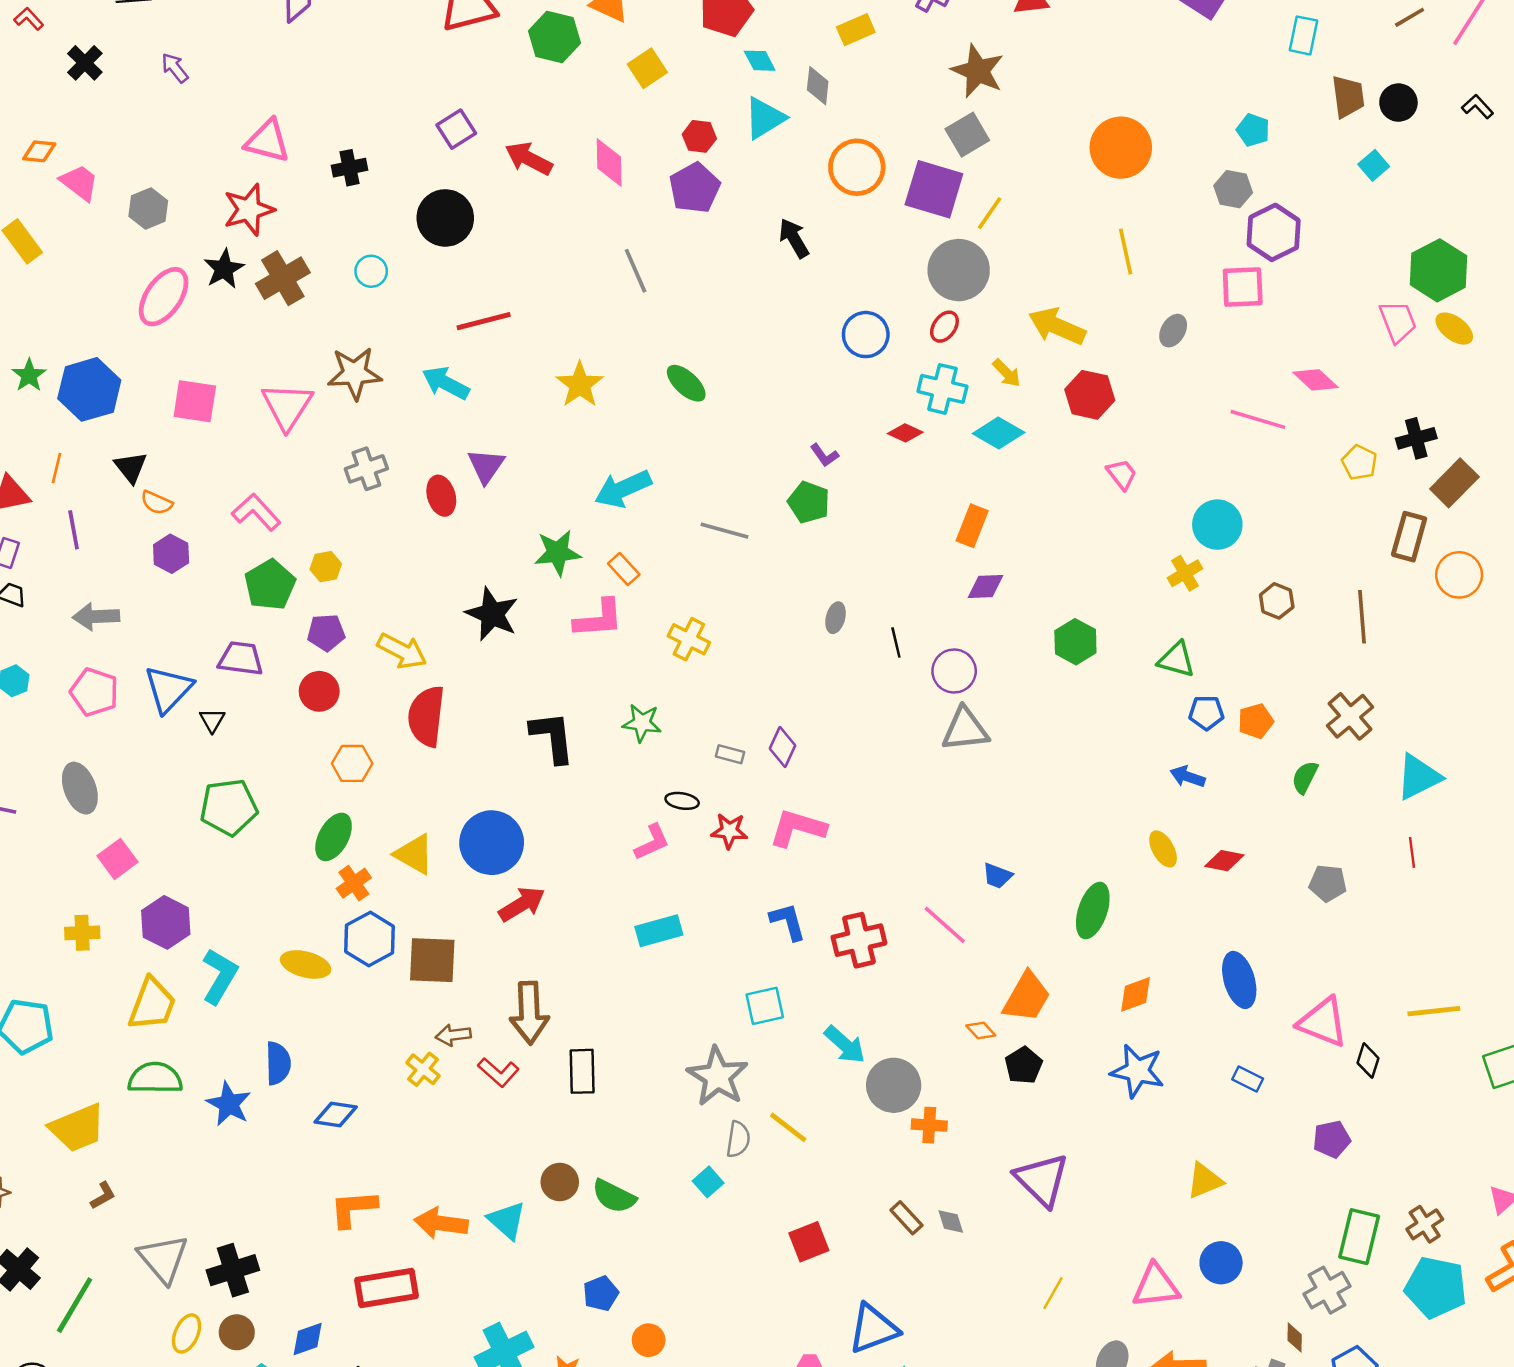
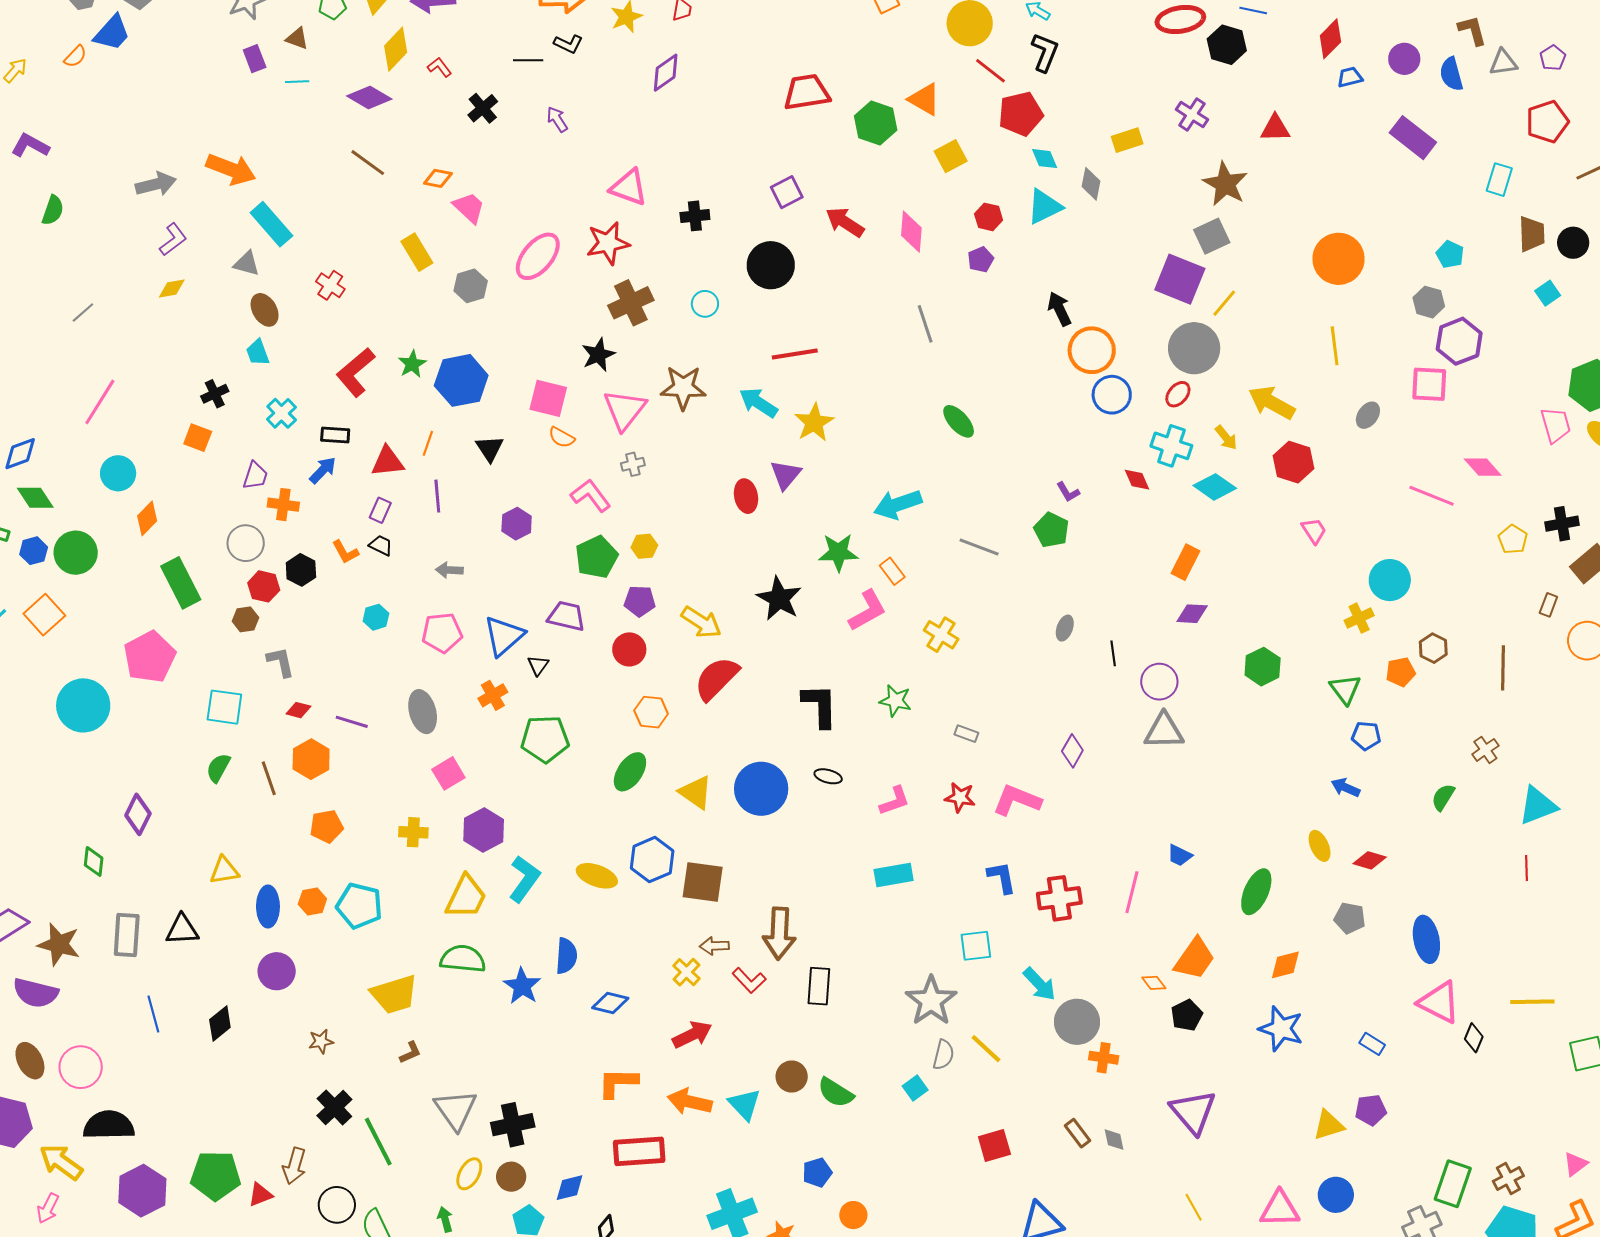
orange circle: (857, 167) -> (1092, 350), moved
purple pentagon: (695, 188) -> (981, 259), size x0.6
gray hexagon: (148, 208) -> (471, 286), moved
black star: (224, 269) -> (598, 355), moved
pink ellipse: (164, 297) -> (538, 256), moved
yellow star: (580, 385) -> (814, 423), moved
red diamond: (905, 433) -> (1137, 480), turned 36
gray cross: (366, 469) -> (633, 464), moved, size x0.7
orange semicircle: (157, 503) -> (562, 437), moved
brown rectangle: (1409, 537) -> (1548, 605), size x0.6
gray arrow: (96, 617) -> (449, 570), size x0.7
pink L-shape: (599, 619) -> (867, 611), turned -30
green triangle: (1176, 660) -> (1345, 689), turned 32
pink pentagon: (94, 692) -> (442, 633), turned -30
red semicircle: (426, 716) -> (717, 678), turned 33
brown cross: (1350, 716) -> (1485, 750), size x0.7
orange pentagon: (1256, 721) -> (1401, 672), moved
purple diamond: (782, 747) -> (1072, 751), moved
black ellipse: (682, 801) -> (828, 776), moved
orange cross: (354, 883) -> (493, 695), moved
gray pentagon: (1328, 883) -> (1350, 918), moved
red arrow: (522, 904) -> (692, 1035), moved
pink line: (945, 925) -> (1132, 892), turned 57
blue ellipse: (1239, 980) -> (1426, 939), moved
purple pentagon: (1332, 1139) -> (1371, 1110), moved
yellow line: (1053, 1293) -> (1194, 1207), turned -64
green line: (75, 1305) -> (378, 1142), turned -63

